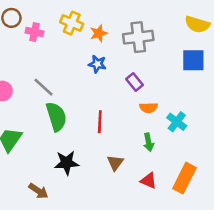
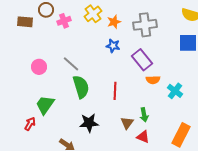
yellow cross: (72, 23) -> (93, 14), turned 30
pink cross: (35, 32) -> (64, 21), turned -32
purple rectangle: (134, 82) -> (142, 60), size x1.5
green arrow: (149, 142) -> (144, 115), moved
red triangle: (149, 181) -> (143, 137), moved

